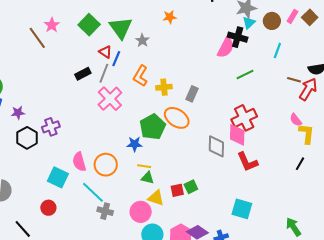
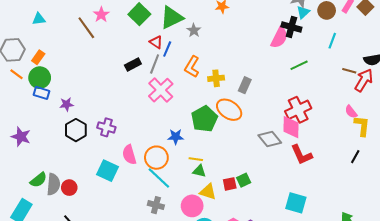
green triangle: (121, 28) -> (172, 18), turned 40
purple cross: (51, 127) -> (106, 127), moved, turned 36
blue star: (134, 144) -> (176, 137), moved
gray diamond: (216, 146) -> (270, 139), turned -40
cyan line: (93, 192) -> (159, 178), moved
red circle: (48, 208) -> (69, 188), moved

